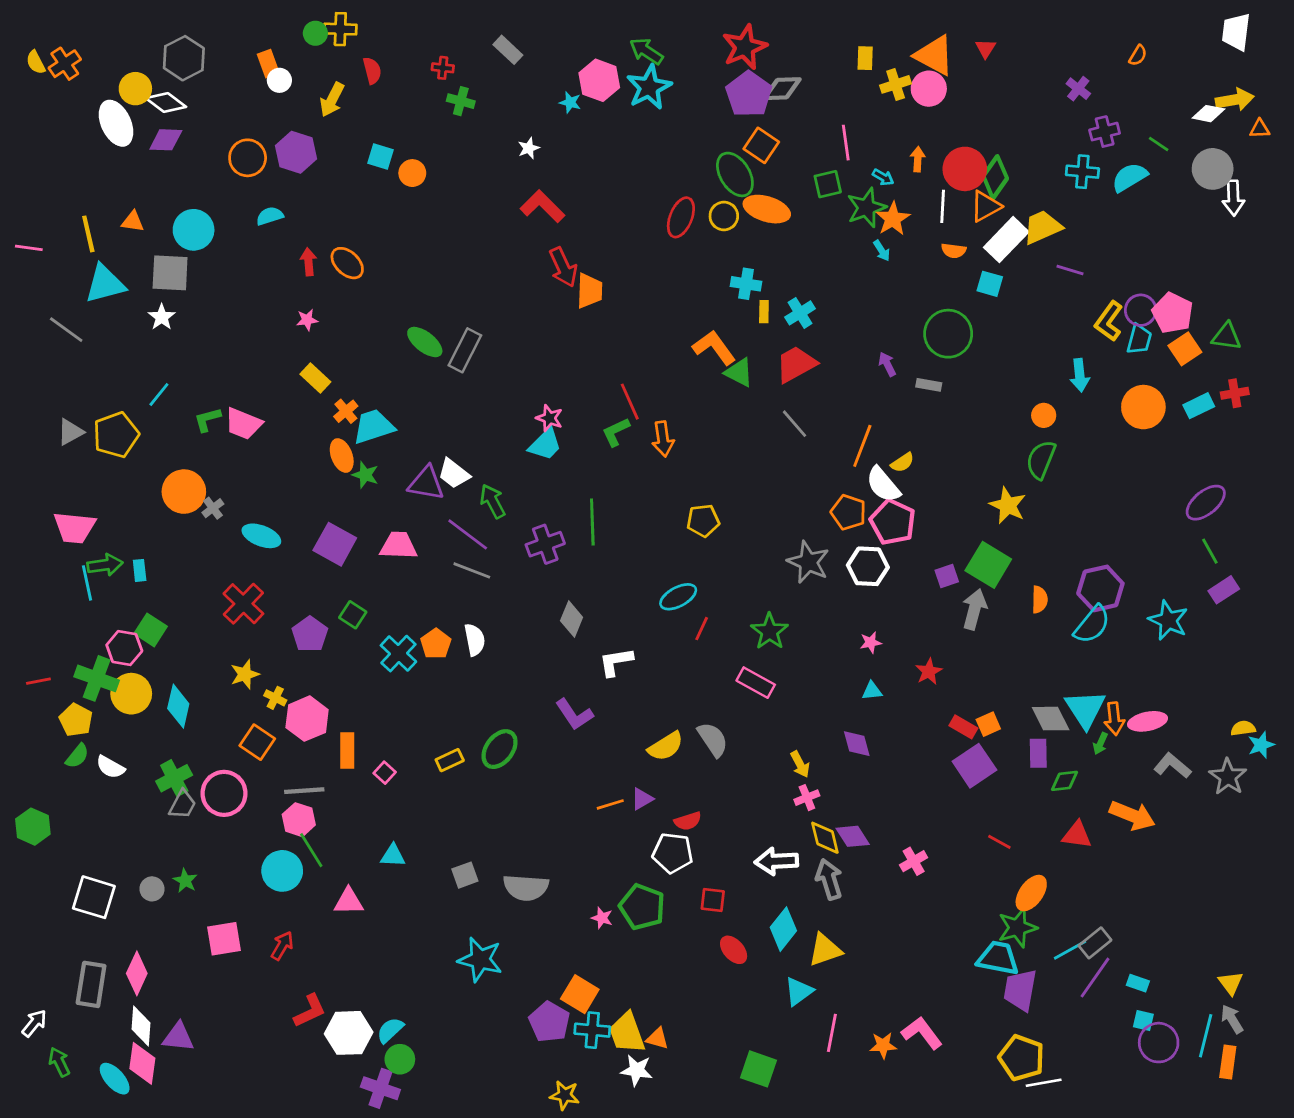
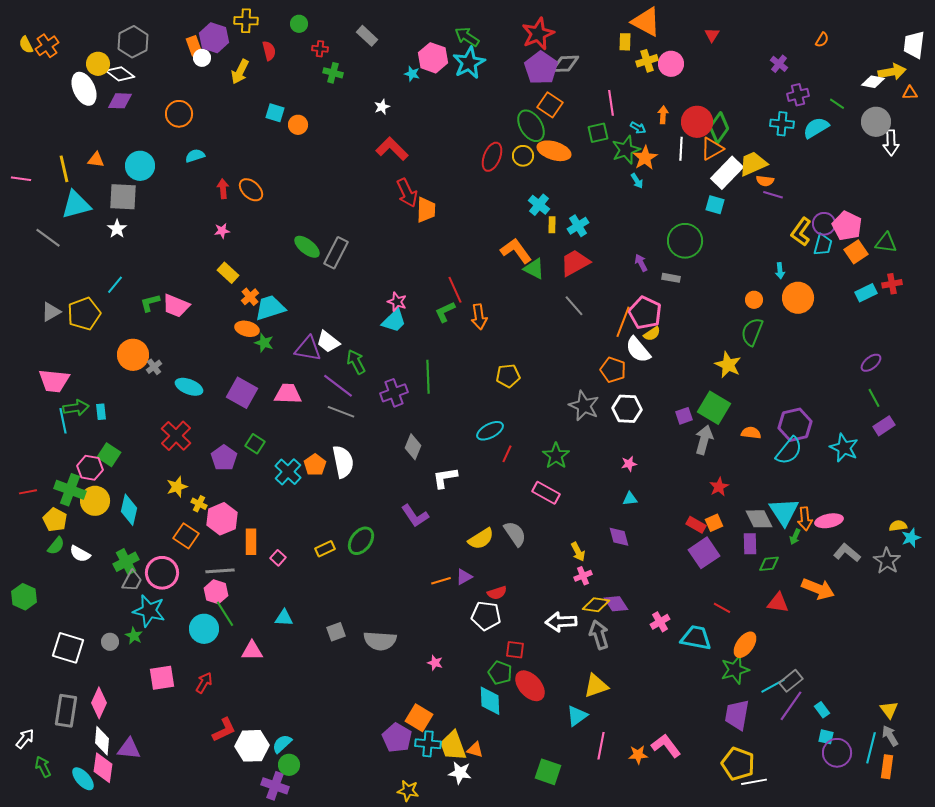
white trapezoid: (1236, 32) -> (914, 45), moved
green circle: (315, 33) -> (299, 24), moved
orange triangle: (934, 55) -> (646, 22), moved
purple hexagon: (296, 152) -> (214, 38), moved
orange semicircle: (954, 251) -> (765, 181), moved
cyan cross: (746, 284) -> (539, 205), turned 30
cyan arrow: (1080, 375) -> (780, 271), size x0.7
orange circle: (1143, 407) -> (798, 298), moved
orange ellipse: (342, 456) -> (247, 329), turned -55
purple ellipse: (1206, 503) -> (871, 363), size x0.7
pink pentagon: (893, 522) -> (645, 313), moved
orange semicircle: (1040, 600) -> (751, 433), turned -84
white semicircle: (475, 640) -> (343, 462), size x1.4
red star: (929, 672) -> (719, 487), moved
yellow diamond: (825, 838) -> (596, 605), turned -68
green pentagon: (642, 907) -> (500, 673), moved, size x0.7
cyan diamond: (783, 929) -> (490, 701), moved, turned -40
red ellipse: (734, 950) -> (530, 686), size x1.5
cyan trapezoid: (998, 958) -> (696, 638), moved
cyan star: (480, 960) -> (149, 611), moved
cyan rectangle: (1138, 983) -> (822, 710), turned 35

